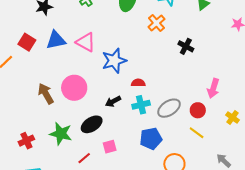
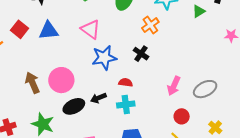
pink triangle: (86, 42) -> (91, 29), moved
black cross: (186, 46) -> (141, 54), moved
pink arrow: (213, 88) -> (174, 86), moved
gray ellipse: (169, 108) -> (205, 89), moved
black ellipse: (92, 124) -> (74, 106), moved

